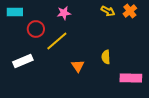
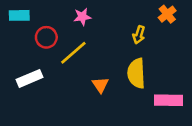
yellow arrow: (108, 11) -> (139, 35), moved, turned 80
yellow semicircle: (106, 57) -> (136, 73), size x1.6

